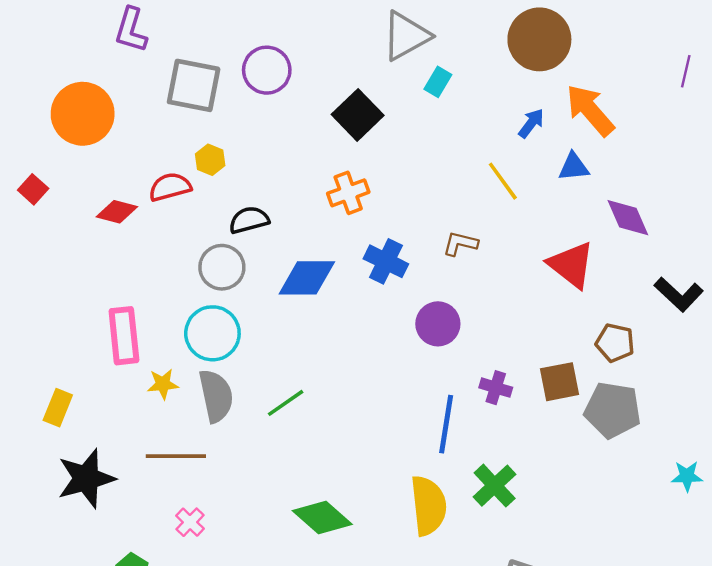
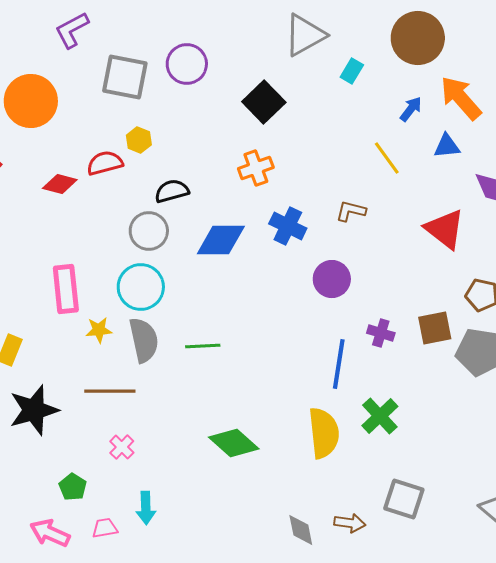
purple L-shape: (131, 30) -> (72, 30), turned 45
cyan rectangle: (438, 82) -> (352, 71), moved
green line: (286, 403) -> (203, 346), turned 32

